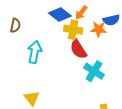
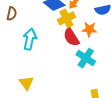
orange star: (99, 29) -> (89, 29), moved
yellow cross: (73, 30) -> (66, 18), turned -36

